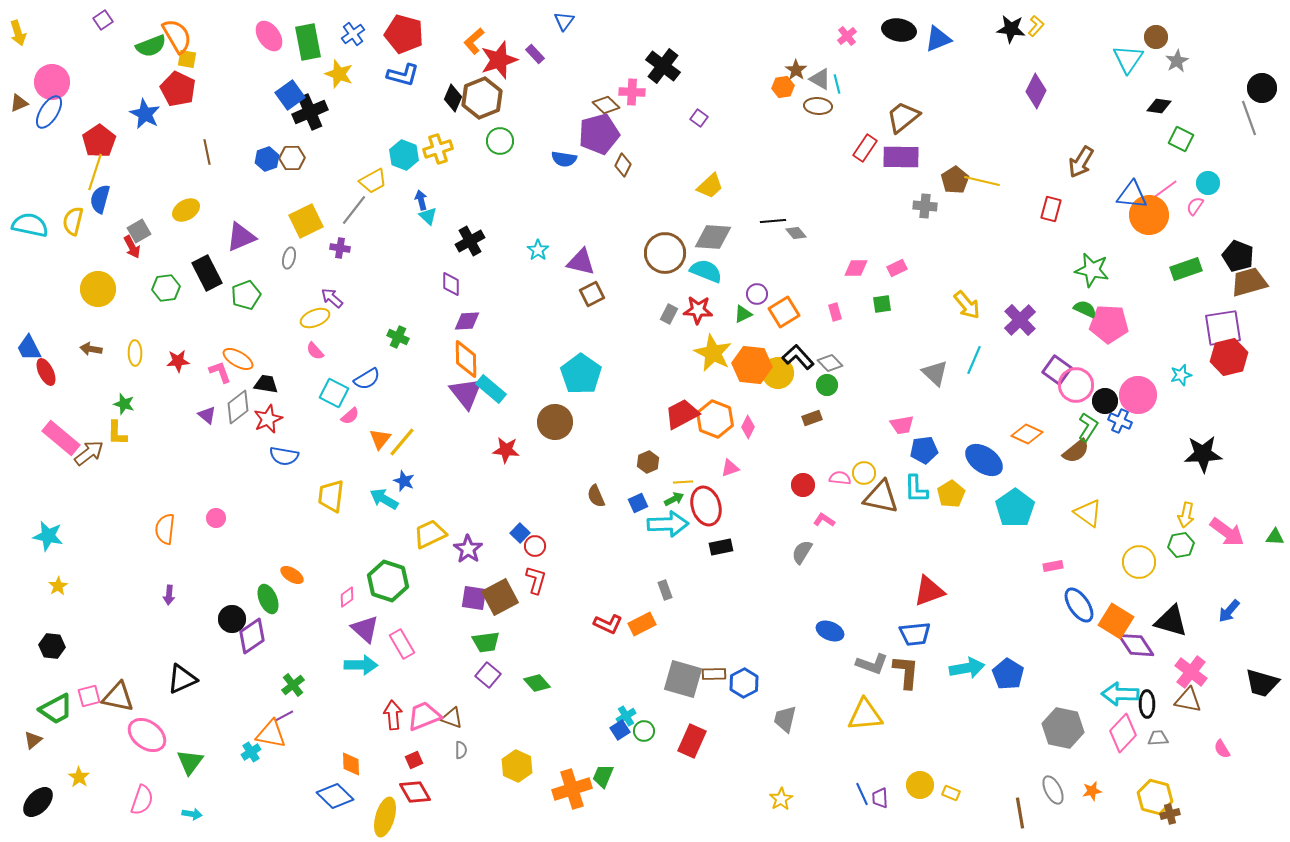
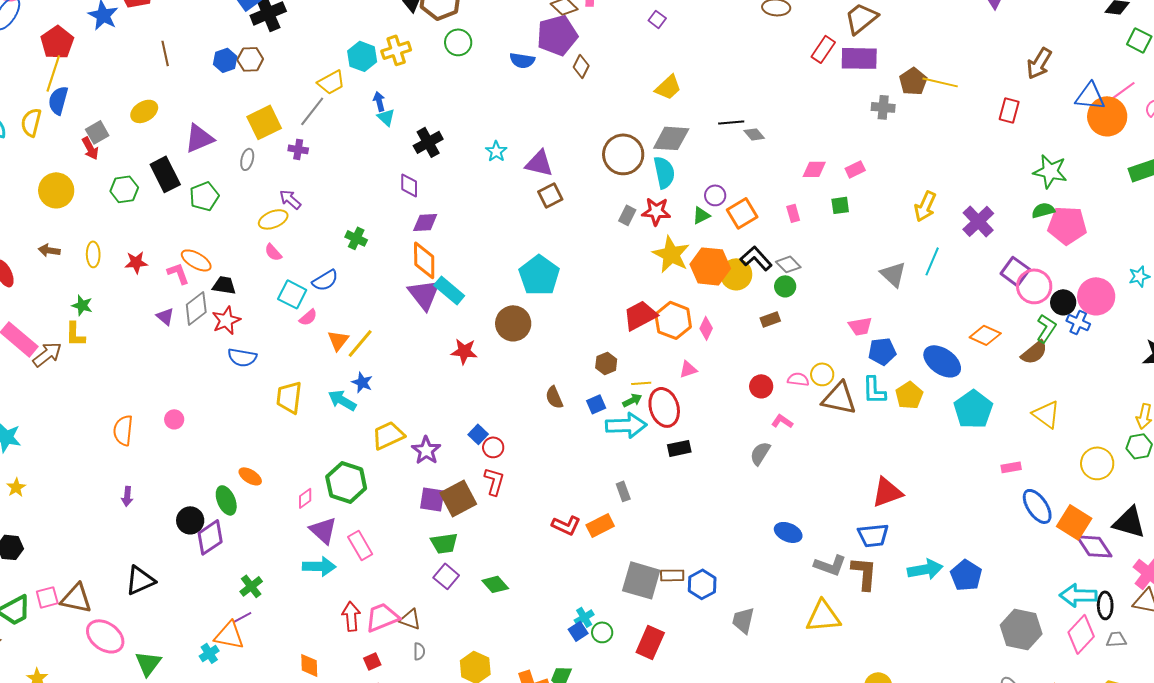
cyan semicircle: (706, 271) -> (664, 172), turned 56
yellow arrow: (967, 305) -> (925, 206), turned 64
green semicircle: (1085, 309) -> (1043, 210), turned -40

